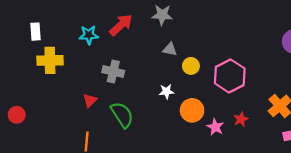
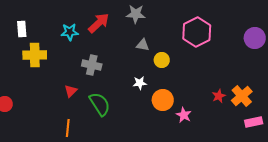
pink hexagon: (230, 76) -> (197, 32), moved
red star: (241, 119) -> (219, 96), moved

